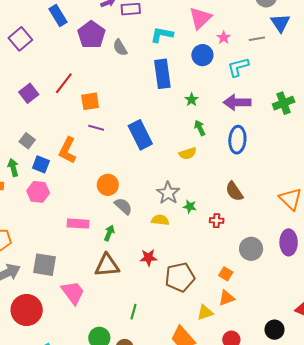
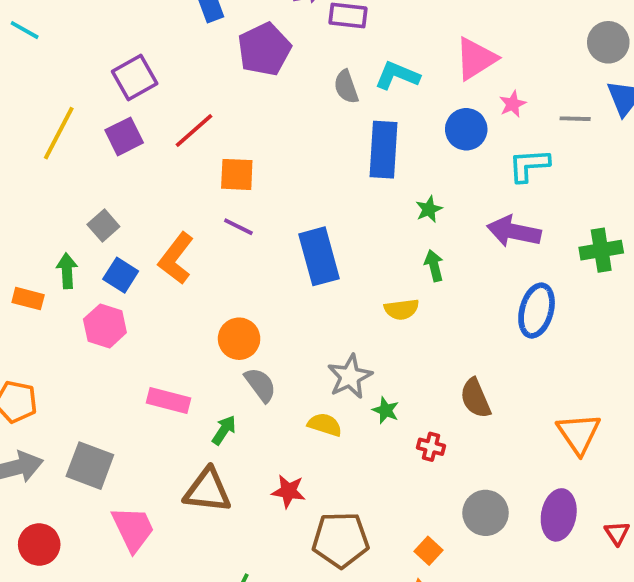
purple square: (20, 39) -> (135, 77), moved
gray semicircle: (120, 48) -> (346, 87), moved
blue ellipse: (237, 140) -> (537, 311), moved
red circle: (27, 310) -> (39, 545), size x0.7

